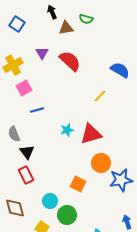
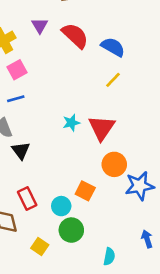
blue semicircle: (120, 70) -> (113, 47), moved
blue line: (37, 110) -> (16, 99), moved
red triangle: (91, 134) -> (102, 128), turned -40
red rectangle: (26, 175) -> (27, 198), moved
cyan circle: (50, 201) -> (61, 206), moved

